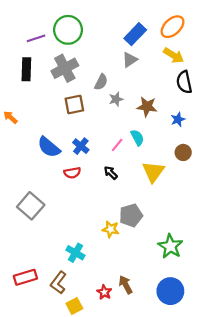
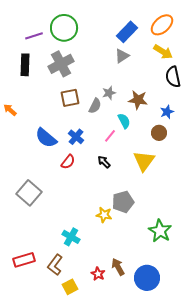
gray semicircle: (101, 82) -> (95, 106), moved
cyan semicircle: (137, 138) -> (124, 121), moved
brown circle: (183, 152) -> (159, 133), moved
red semicircle: (72, 173) -> (68, 162), turned -42
blue circle: (170, 291) -> (147, 278), moved

